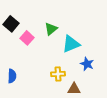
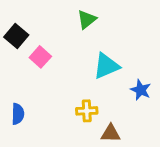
green triangle: (51, 29) -> (87, 19), moved
blue star: (87, 64) -> (141, 90), moved

